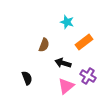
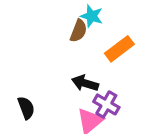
brown semicircle: (44, 45) -> (79, 31), moved
purple cross: (88, 76) -> (106, 104), moved

